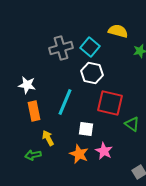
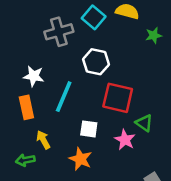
cyan square: (90, 47) -> (94, 17), moved
white star: (27, 85) -> (34, 76), moved
pink star: (104, 151) -> (125, 140), moved

